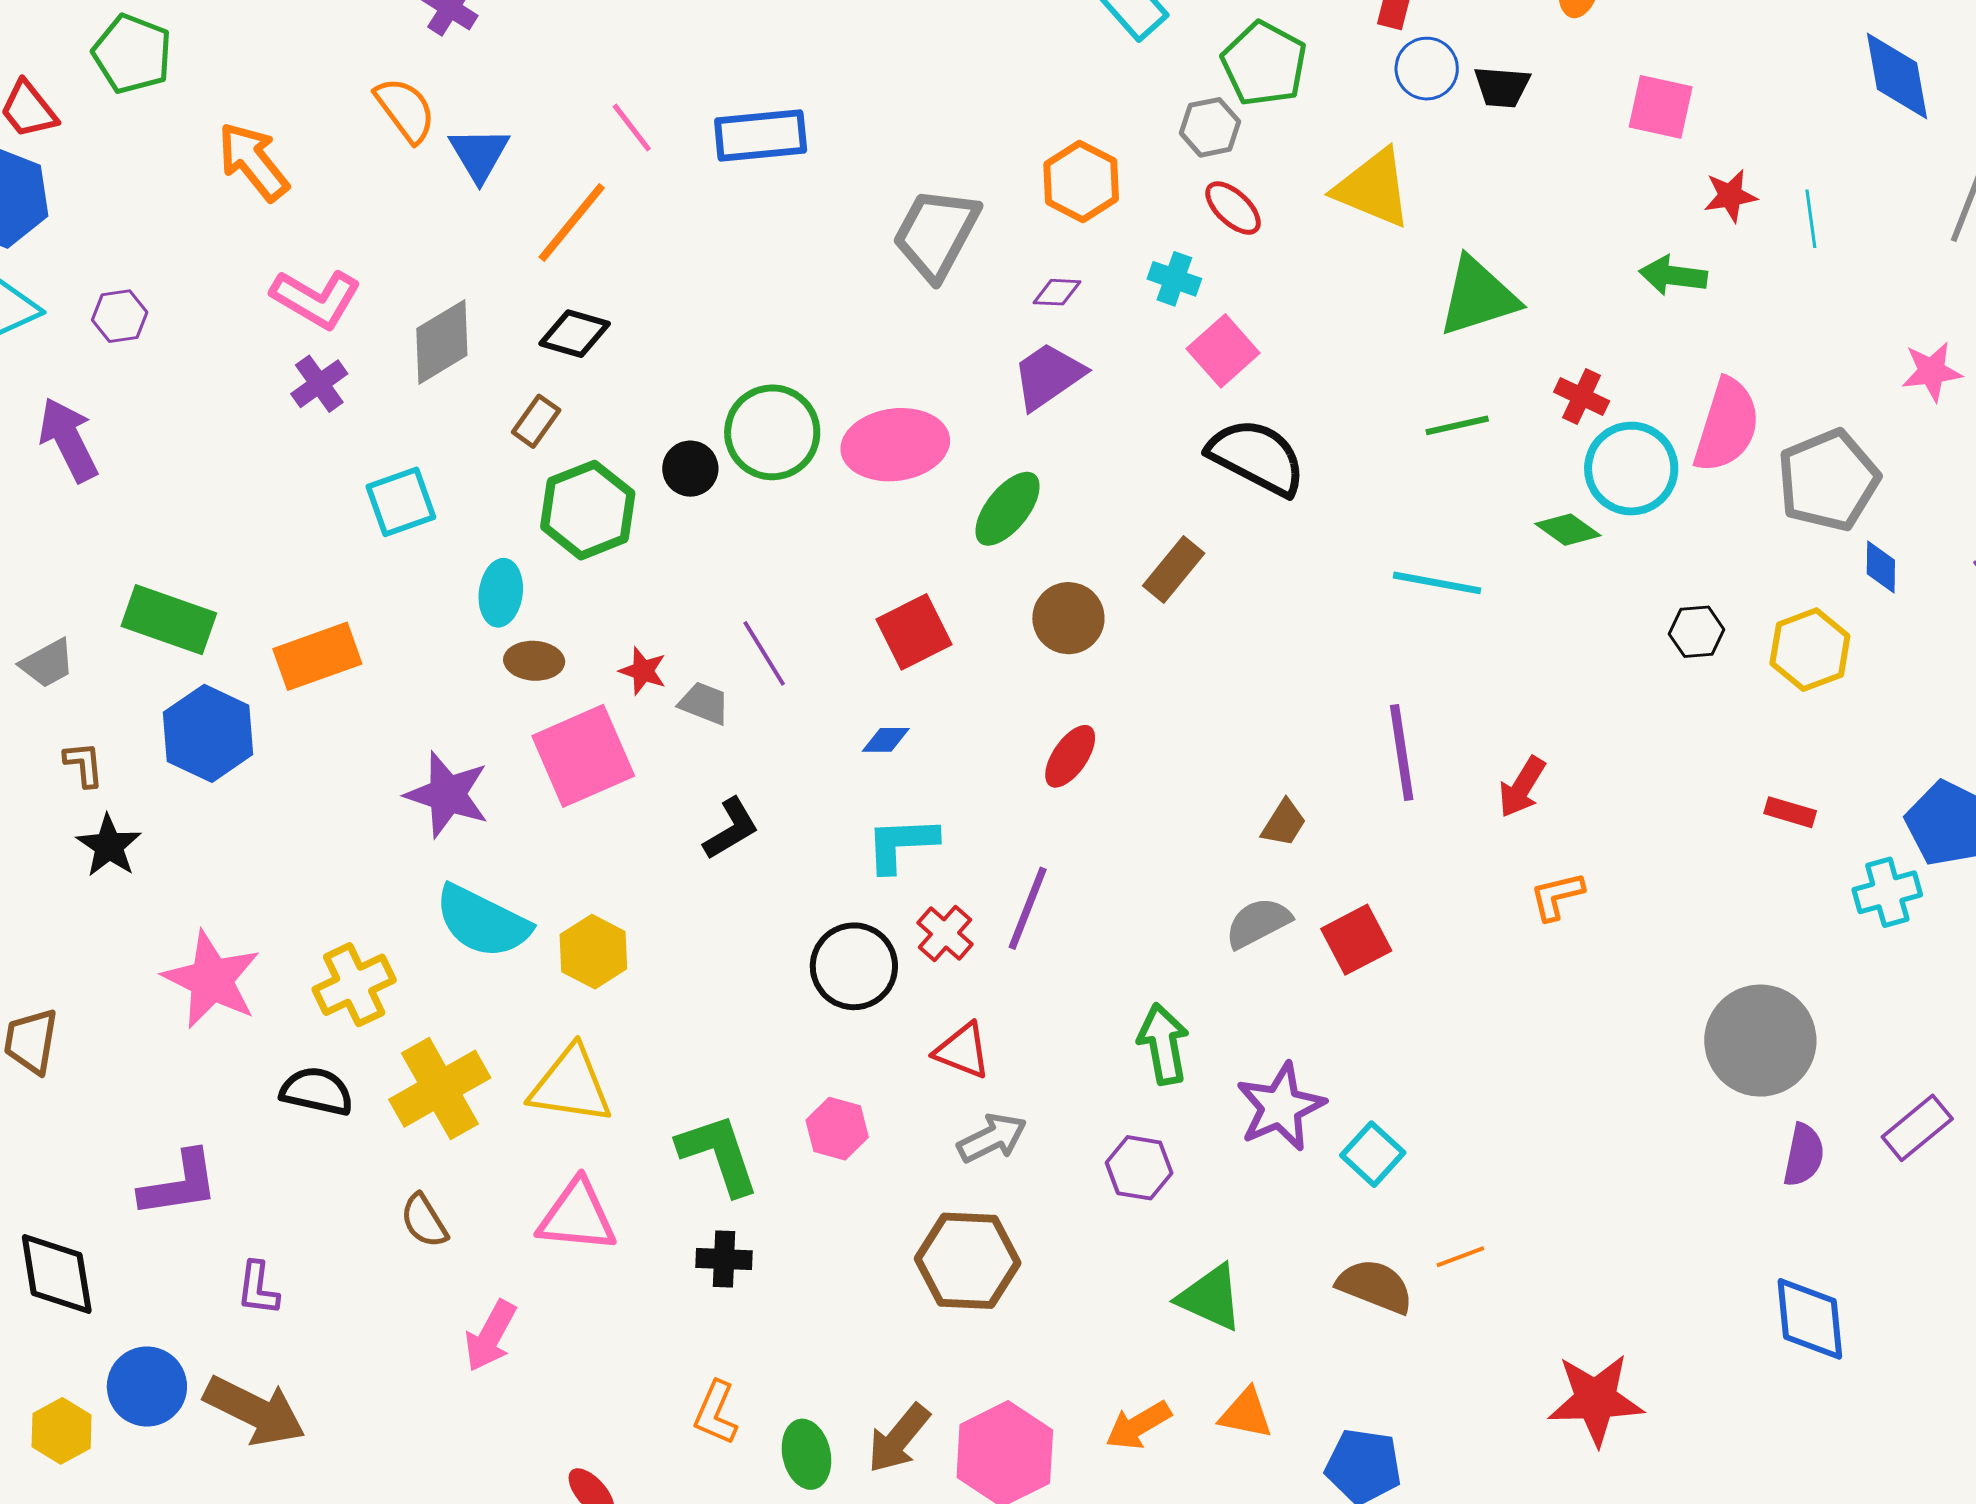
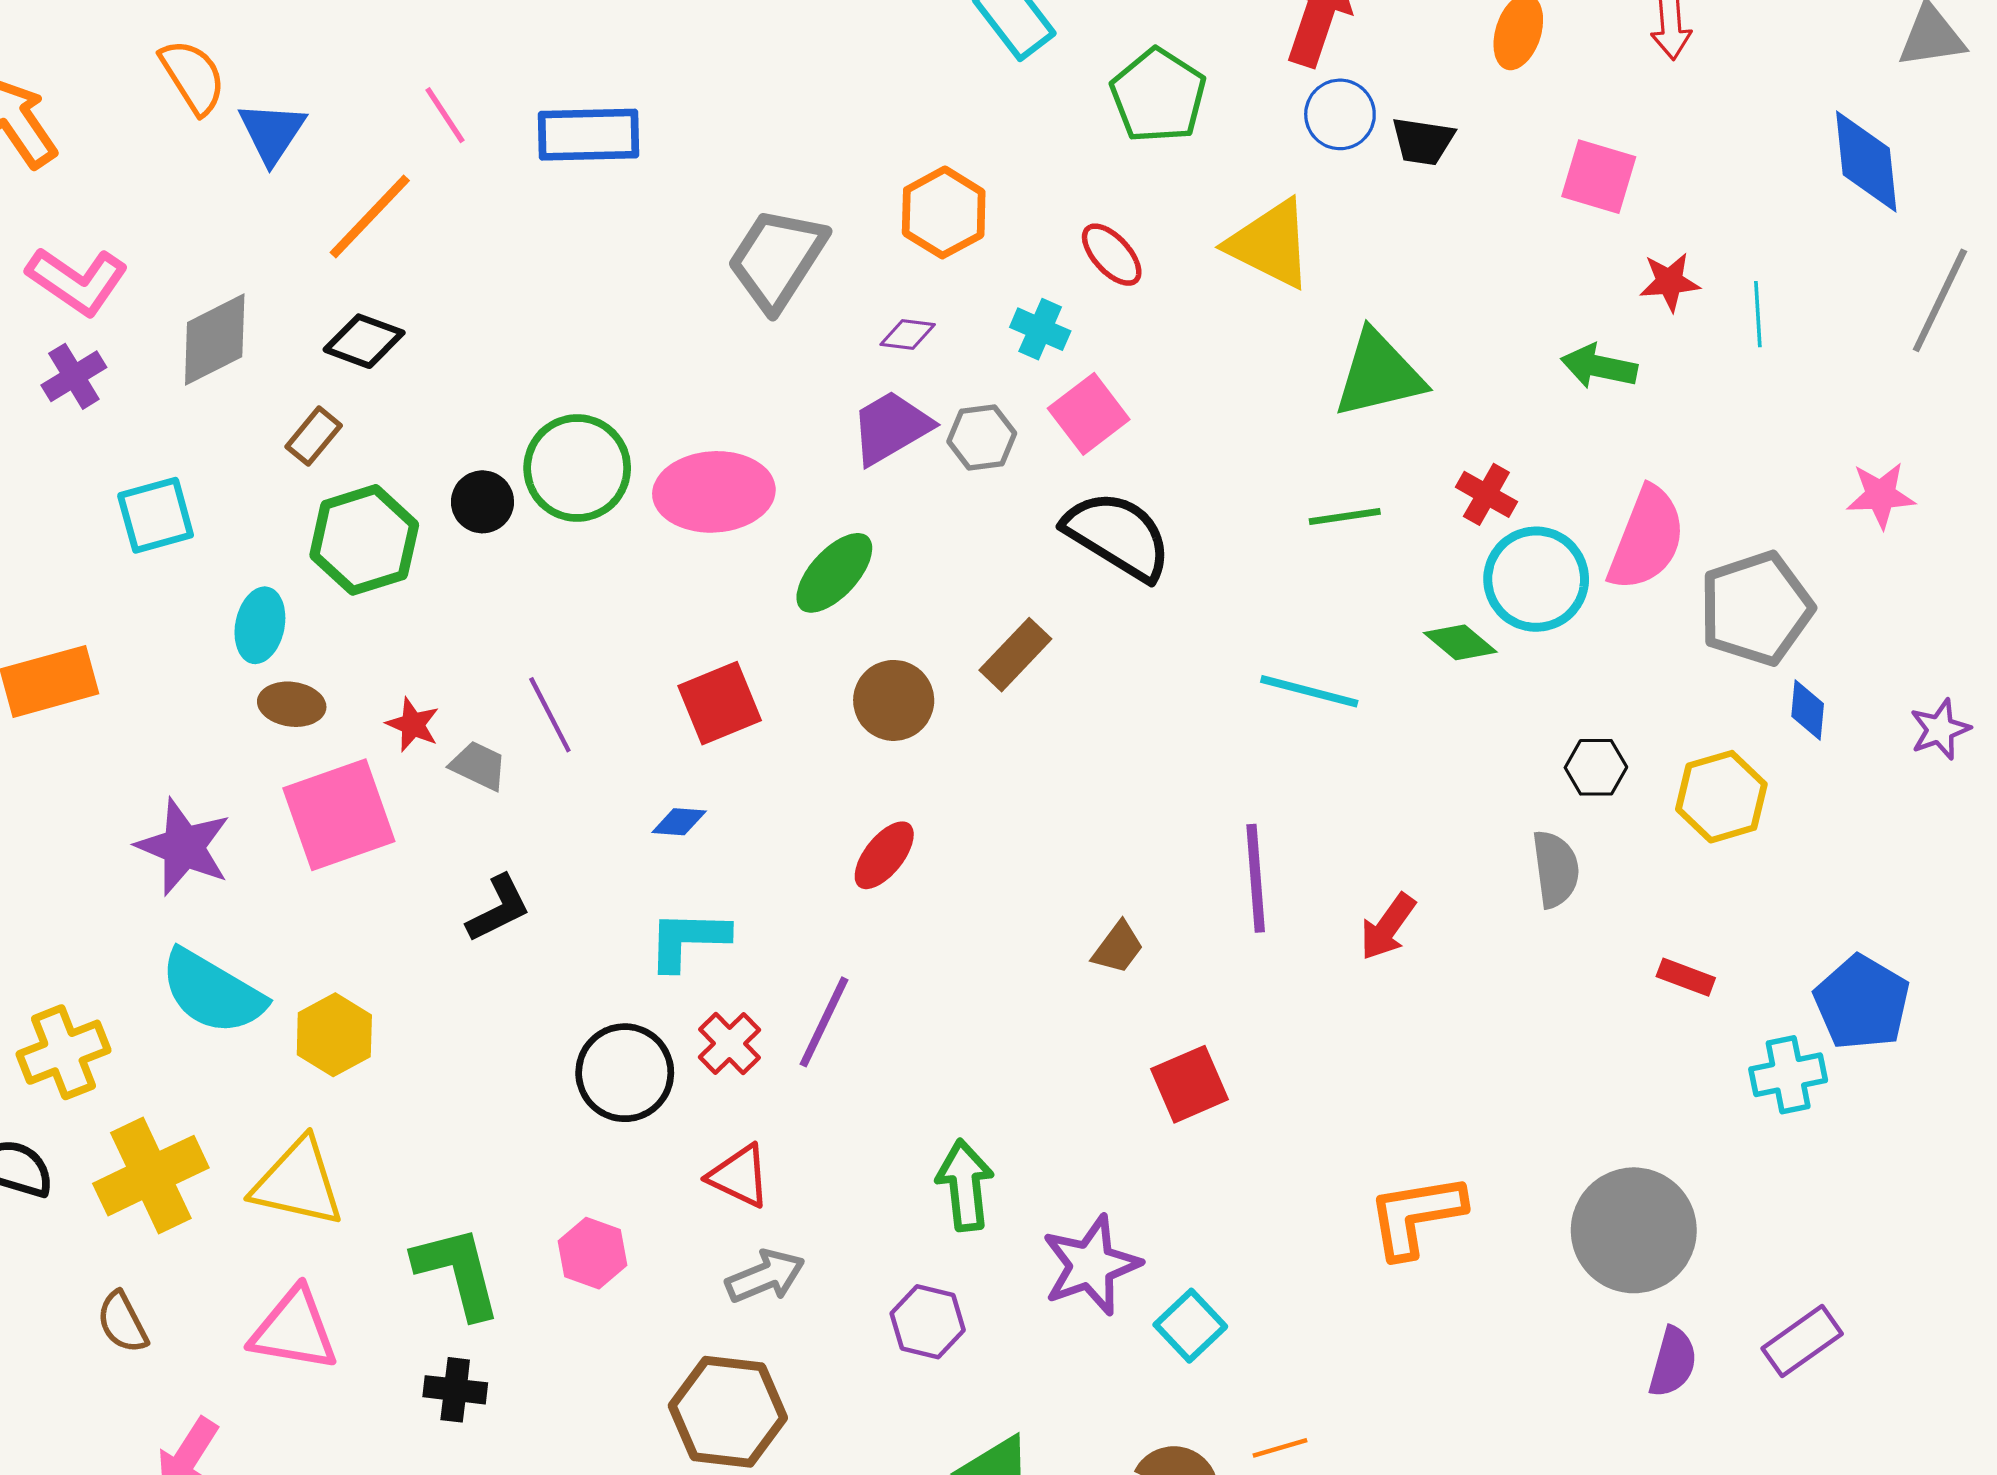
gray hexagon: (1210, 127) -> (982, 437), moved
orange L-shape: (1557, 896) -> (1416, 1216), moved, size x1.6
gray semicircle: (1258, 923) -> (1556, 869), moved, turned 106

